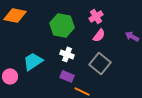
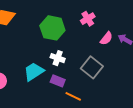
pink semicircle: (99, 35) -> (106, 38), moved
cyan trapezoid: (33, 61) -> (34, 72), moved

